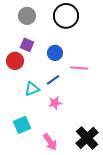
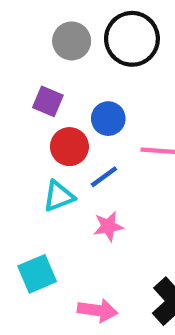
gray circle: (27, 16) -> (72, 41), moved
red circle: (15, 61) -> (69, 147), moved
pink arrow: (50, 142) -> (97, 310), turned -48

